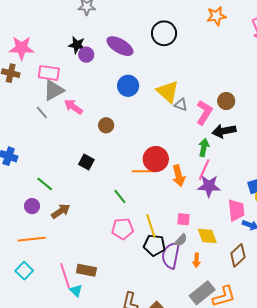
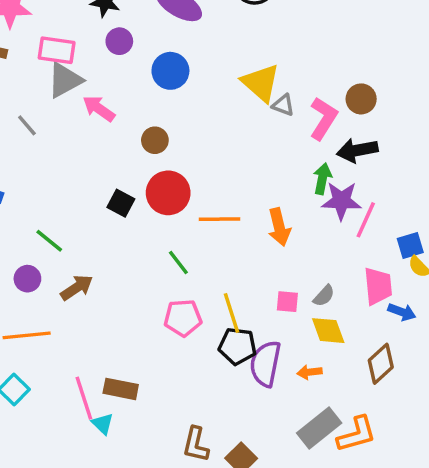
purple circle: (86, 55) -> (119, 41), moved
blue circle: (128, 86) -> (170, 71), moved
gray line: (42, 113) -> (27, 125), moved
red circle: (156, 159) -> (168, 193), moved
pink line: (204, 170) -> (366, 220), moved
purple star: (209, 186) -> (341, 201), moved
gray semicircle: (181, 240) -> (324, 296), moved
orange arrow: (196, 260) -> (310, 372), turned 80

